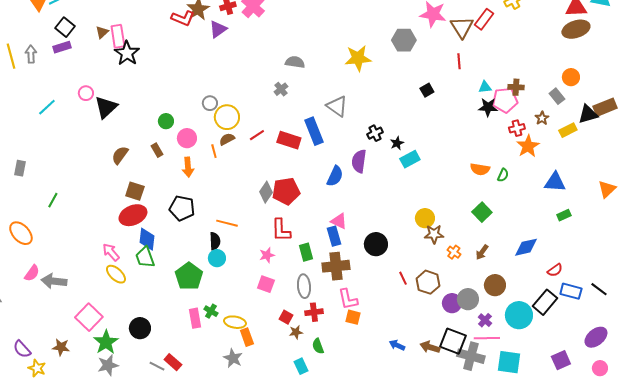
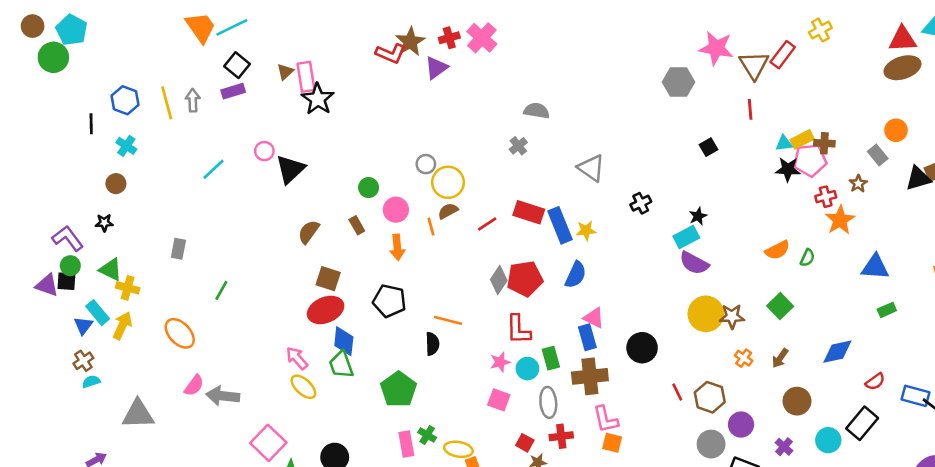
yellow star: (358, 58) -> (586, 231), moved, size x0.6
yellow rectangle: (568, 130) -> (802, 139), moved
blue rectangle: (314, 131) -> (560, 225), moved
red line: (257, 135) -> (487, 224), moved
black star: (397, 143) -> (698, 216), moved
purple semicircle: (359, 161) -> (694, 263), moved, turned -70
orange semicircle: (480, 169) -> (777, 250), turned -36
blue semicircle: (335, 176) -> (576, 275), moved
yellow circle: (425, 218) -> (706, 314), size x1.4
brown star: (434, 234) -> (732, 316), moved
cyan circle: (217, 258) -> (527, 369), moved
blue rectangle: (571, 291) -> (916, 396), moved
gray circle: (468, 299) -> (711, 444), moved
cyan circle: (519, 315) -> (828, 440), size x0.7

